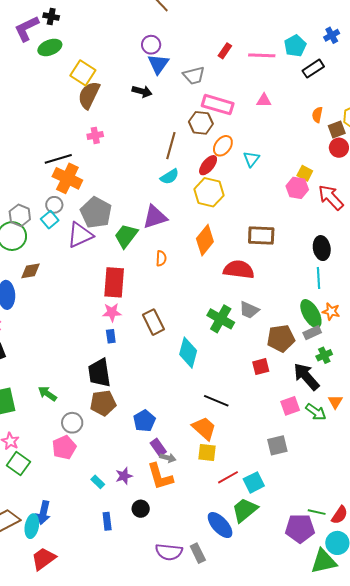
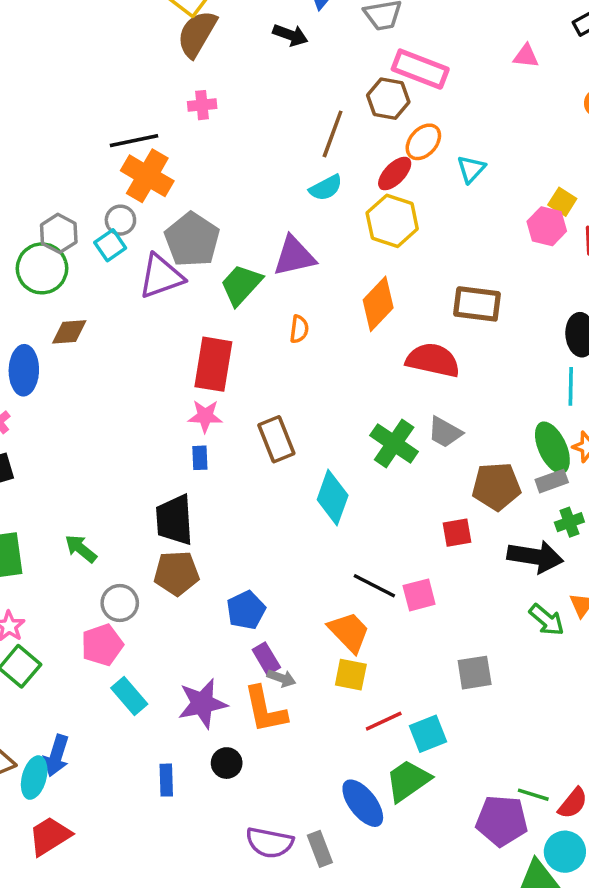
pink triangle: (264, 100) -> (526, 56), moved
black arrow: (306, 377) -> (535, 557), turned 136
pink square: (290, 406) -> (419, 595), moved
purple star: (124, 476) -> (202, 703), size x1.6
cyan rectangle: (98, 482) -> (129, 696), moved, size x1.5

